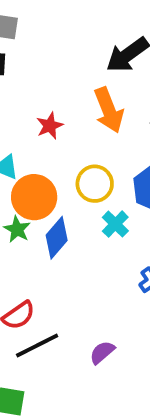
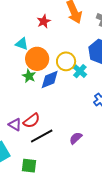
yellow circle: (95, 184) -> (66, 61), moved
blue diamond: (57, 238) -> (50, 80), turned 30

